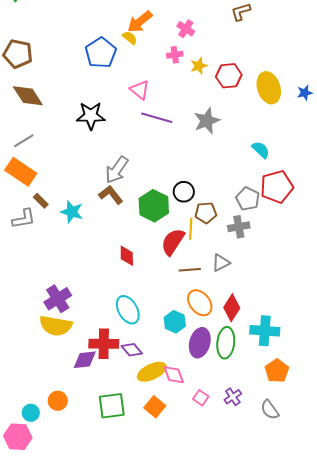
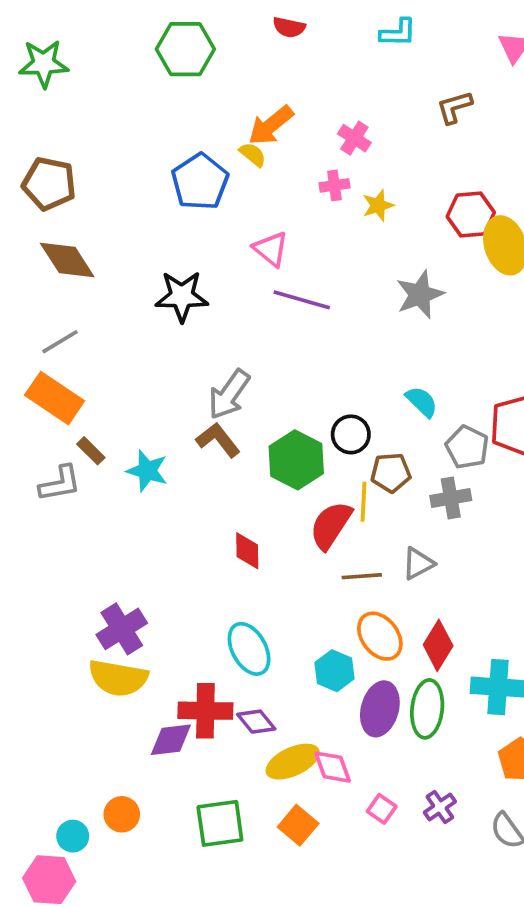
red hexagon: (229, 76) -> (471, 214), moved
gray star: (207, 121) -> (420, 294), moved
cyan semicircle: (261, 150) -> (422, 402), moved

